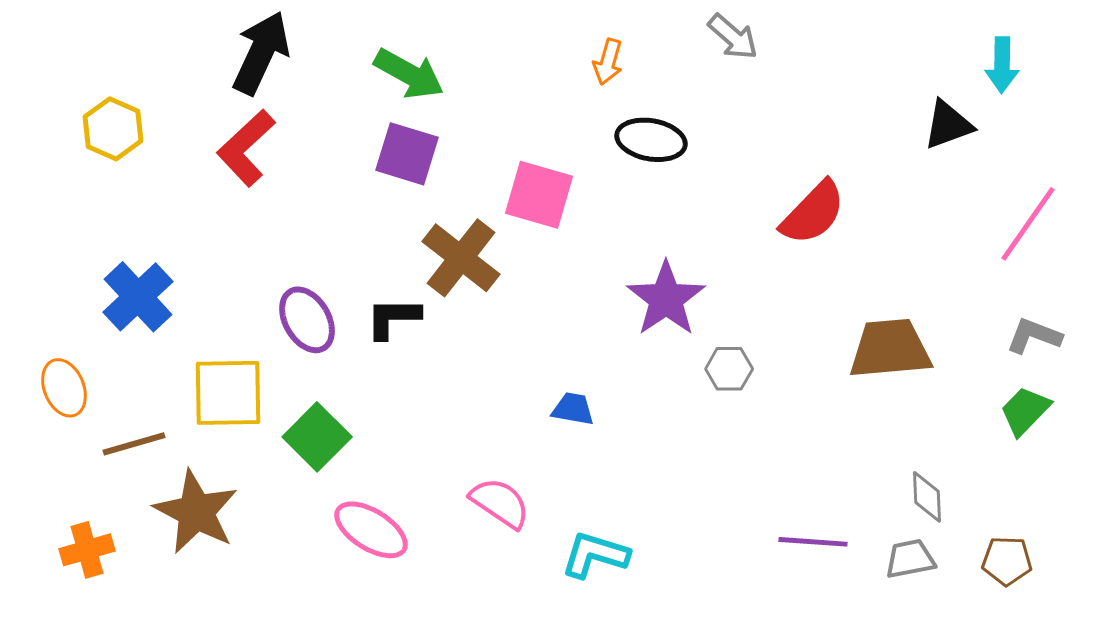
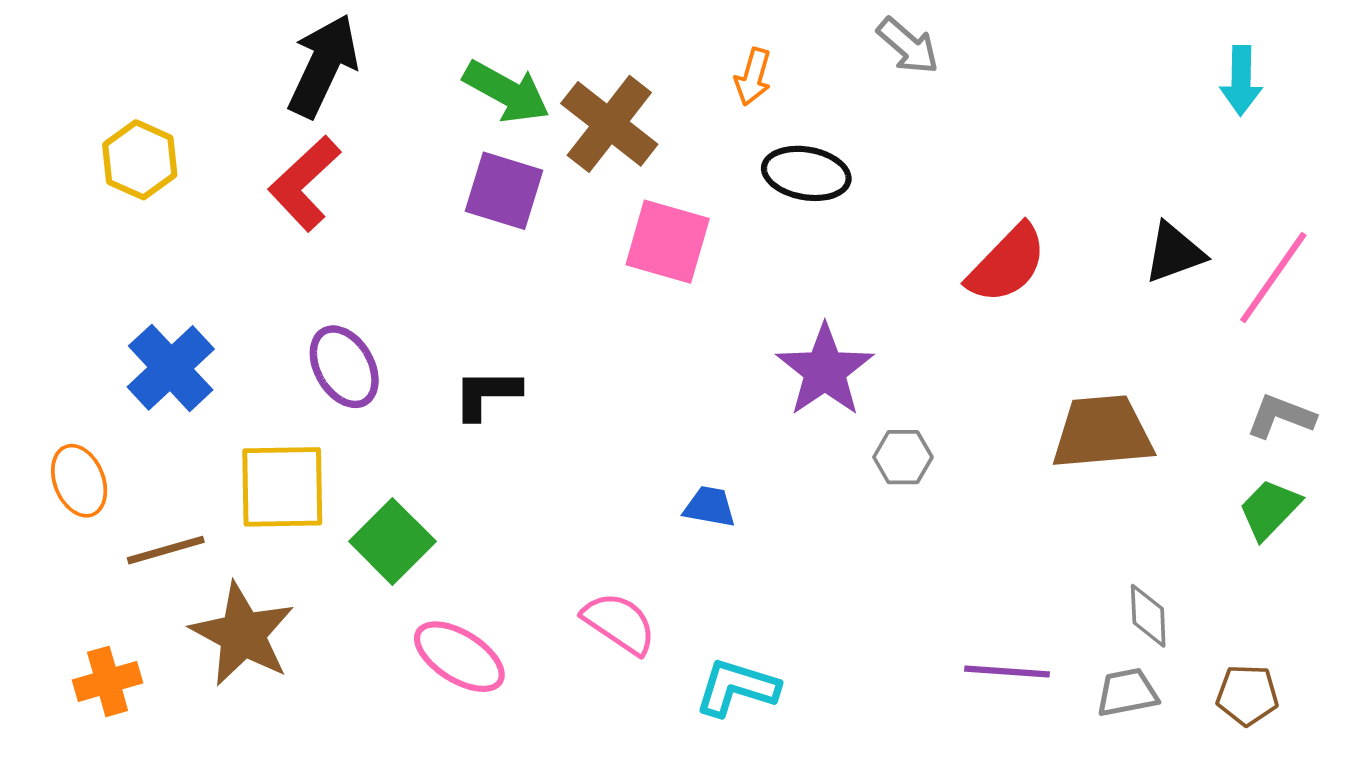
black triangle: (948, 125) -> (1174, 253), moved
brown cross: (461, 258) -> (609, 124), moved
purple ellipse: (307, 320) -> (344, 367), moved

